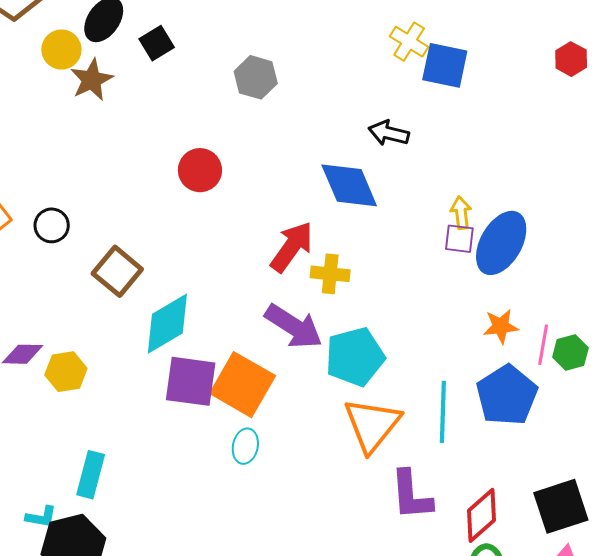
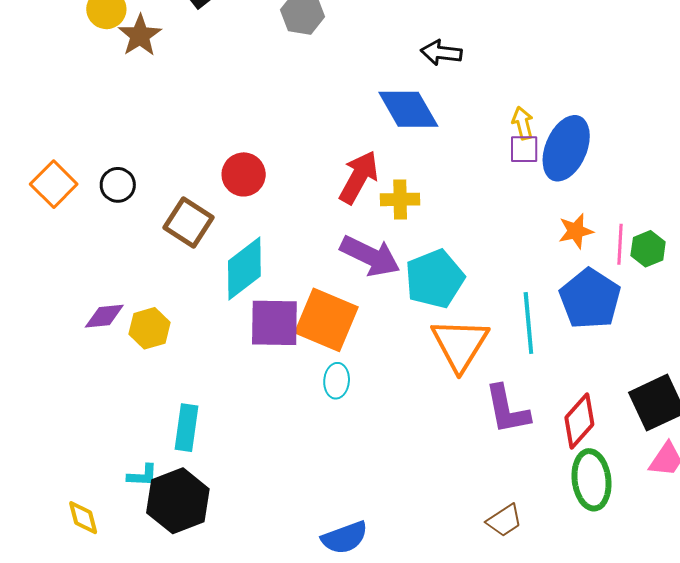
red circle: (200, 170) -> (244, 174), moved

